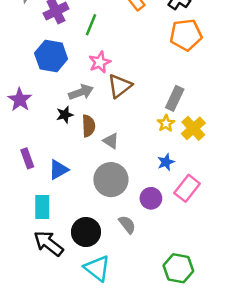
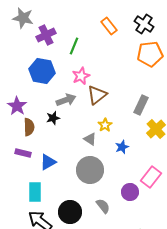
yellow star: (166, 123) -> (105, 125), moved
brown semicircle: (88, 126) -> (29, 127), moved
purple rectangle: (27, 158) -> (23, 153), turned -56
blue star: (166, 162) -> (122, 147), moved
purple circle: (151, 198) -> (130, 192), moved

